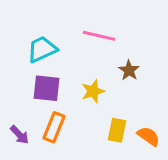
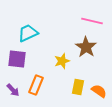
pink line: (99, 36) -> (92, 21), moved
brown star: (129, 70) -> (86, 47), size x1.5
purple square: (47, 88) -> (17, 59), moved

